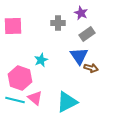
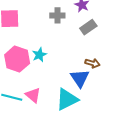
blue triangle: (79, 56) -> (80, 78), moved
pink hexagon: (20, 78) -> (17, 59), moved

